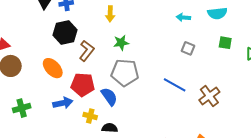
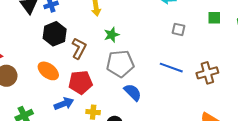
brown cross: (209, 96) -> (207, 73), turned 30
blue semicircle: (109, 97) -> (133, 92), moved

